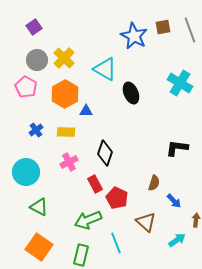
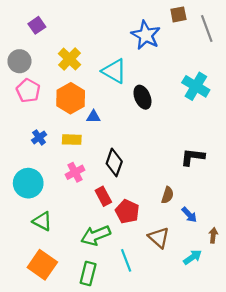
brown square: (163, 27) -> (178, 14), moved
gray circle: (37, 60) -> (19, 61), moved

